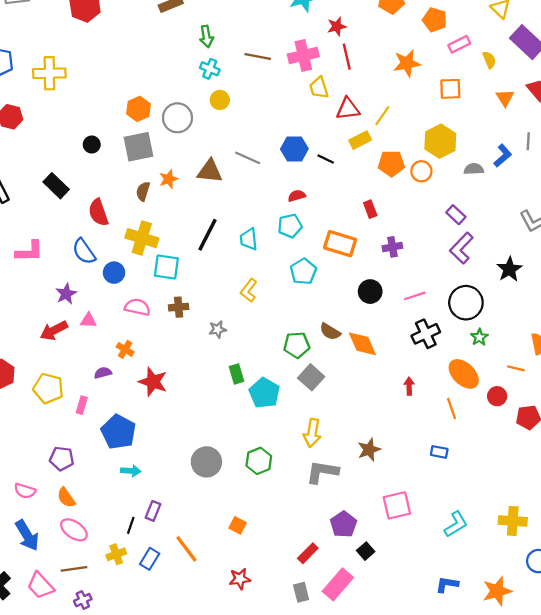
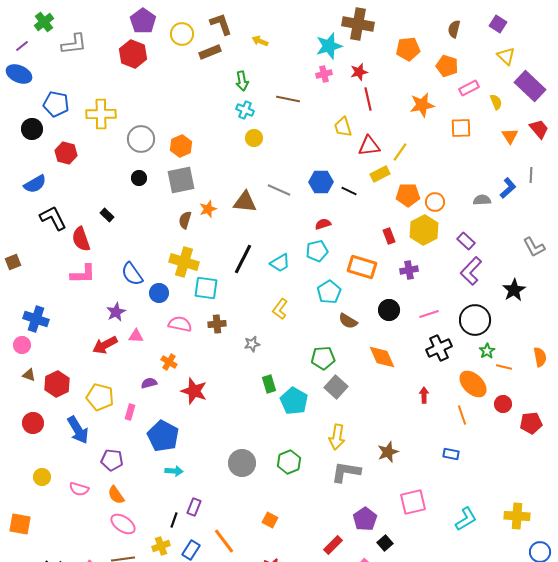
pink cross: (303, 55) -> (324, 74), moved, size x0.6
gray circle: (177, 118) -> (141, 139), moved
yellow hexagon: (440, 141) -> (424, 230), moved
black rectangle: (56, 186) -> (107, 215), size x0.6
red semicircle: (98, 212) -> (81, 239), moved
cyan trapezoid: (249, 239) -> (280, 263), turned -115
brown semicircle: (330, 332) -> (348, 321), moved
orange line: (516, 368) -> (504, 367), moved
blue arrow: (27, 535) -> (78, 430), moved

